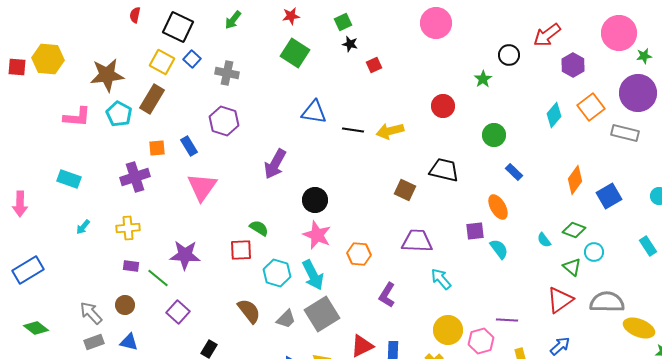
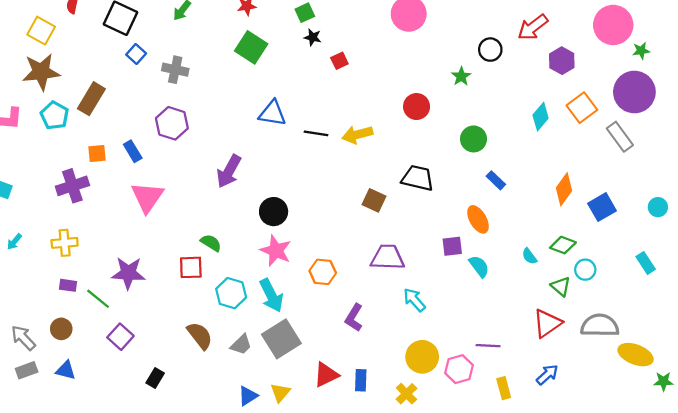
yellow square: (162, 62) -> (41, 31), moved
gray rectangle: (625, 133) -> (620, 137), turned 40

